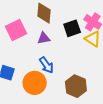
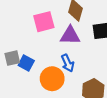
purple triangle: (44, 38) -> (70, 35), size x1.5

